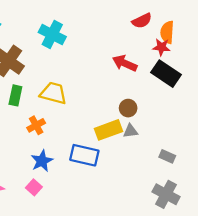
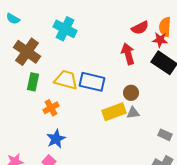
red semicircle: (142, 21) -> (140, 28), moved
red arrow: (125, 63) -> (128, 54), turned 50
blue rectangle: (84, 155) -> (92, 82), moved

